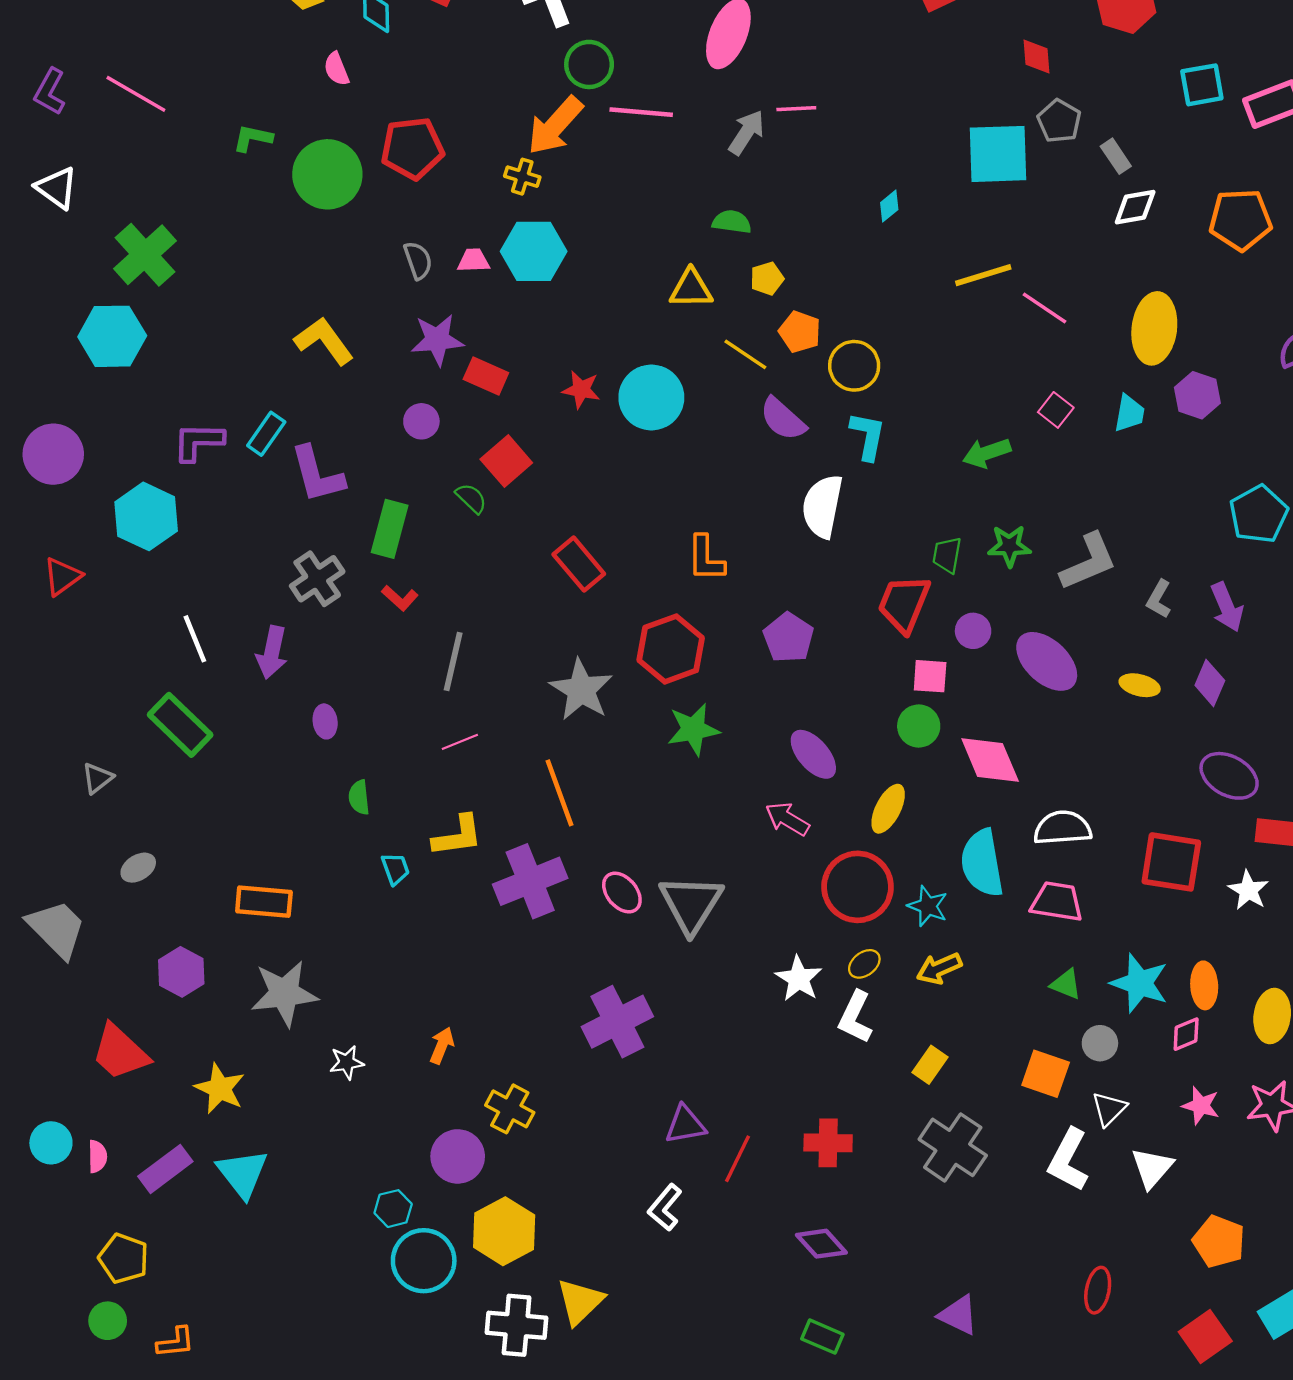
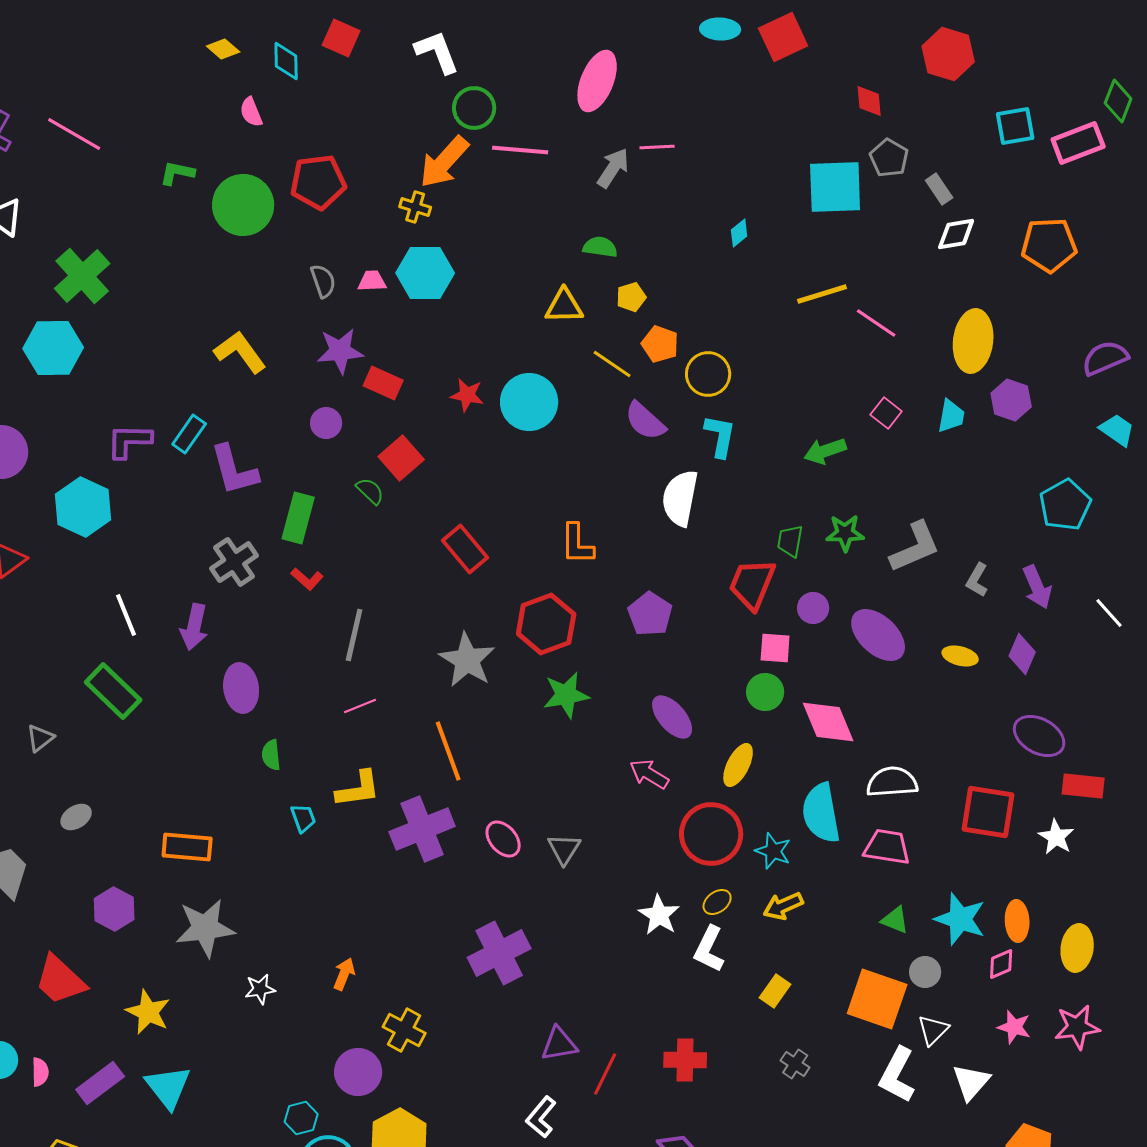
purple ellipse: (325, 721) -> (241, 688), size x1.6
gray triangle: (691, 904) -> (564, 849), size x0.6
orange square: (1046, 1074) -> (877, 999), size x1.4
gray cross: (953, 1147) -> (795, 1064), size x0.5

